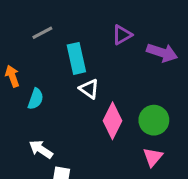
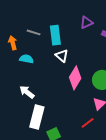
gray line: (42, 33) -> (34, 32), moved, turned 40
cyan semicircle: (36, 99) -> (26, 59), turned -104

